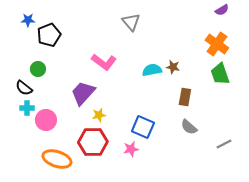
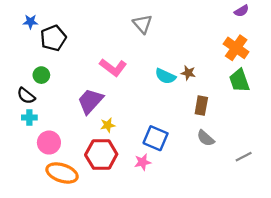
cyan semicircle: (152, 70) -> (165, 76), turned -144
pink circle: (46, 120) -> (49, 143), moved

